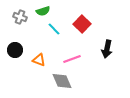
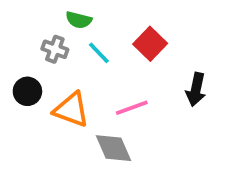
green semicircle: (43, 11) -> (79, 20), turned 32
gray cross: (20, 17) -> (55, 49), moved
orange triangle: (39, 60) -> (71, 110), size x1.5

